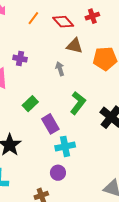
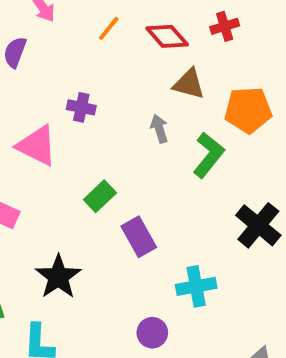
green L-shape: (78, 103) -> (209, 155), moved
cyan cross: (65, 146) -> (196, 286), moved

